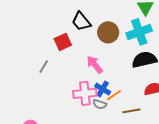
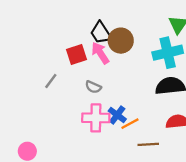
brown circle: (108, 32) -> (121, 41), moved
pink arrow: (95, 65) -> (100, 53), moved
gray semicircle: (100, 104) -> (93, 87), moved

